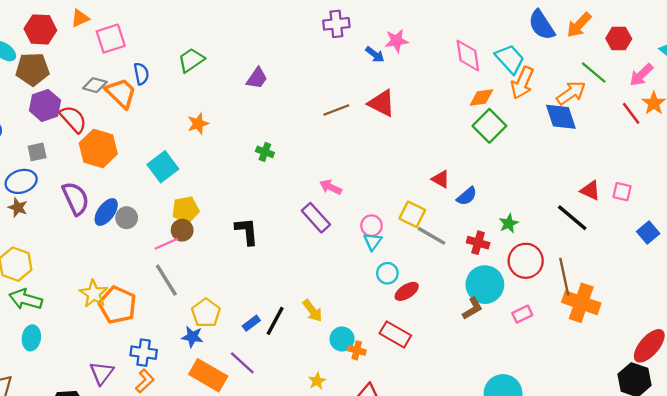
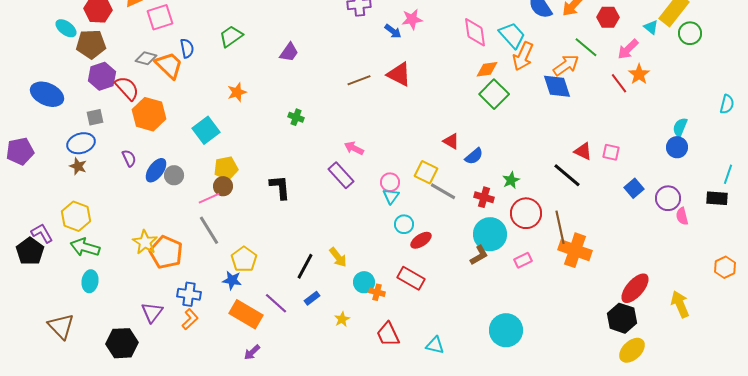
purple semicircle: (76, 198) -> (129, 158), size x0.6
blue rectangle: (251, 323) -> (312, 298), moved

